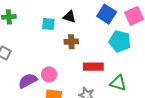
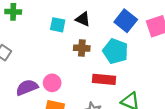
cyan pentagon: (120, 41) -> (115, 51), moved

